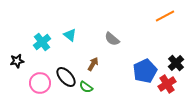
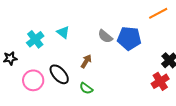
blue pentagon: (145, 71) -> (129, 38), moved, turned 30
green semicircle: (86, 87) -> (86, 88), moved

